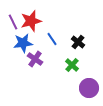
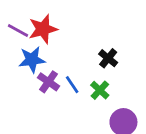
purple line: (13, 22) -> (18, 30), turned -35
blue line: (52, 39) -> (72, 85), moved

